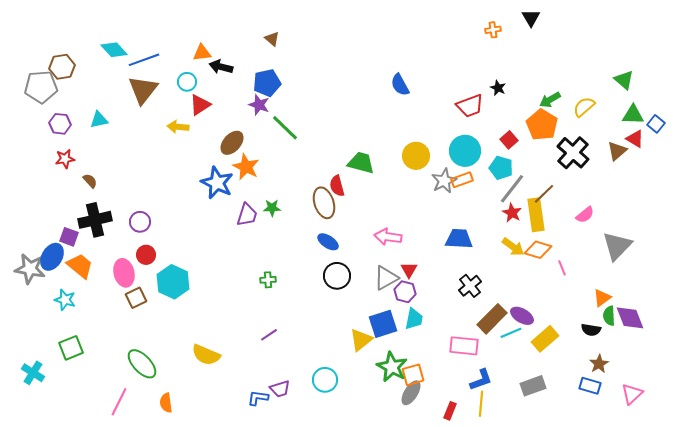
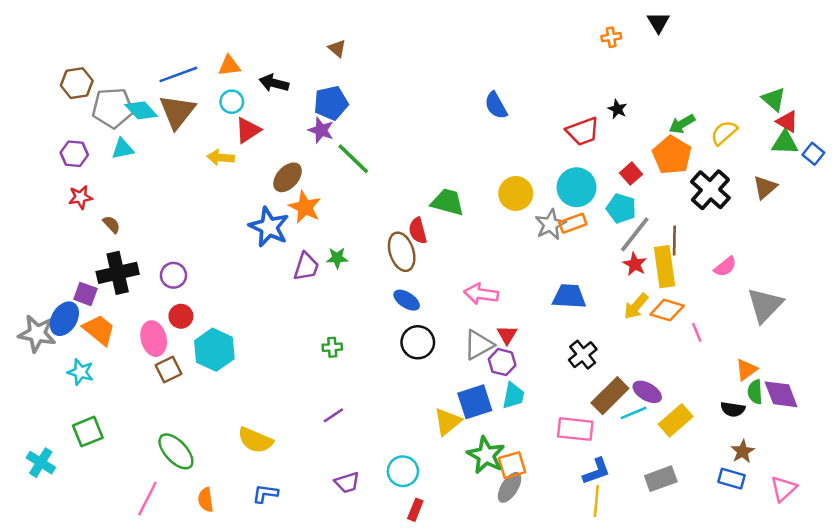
cyan diamond: (114, 50) -> (141, 110), moved
orange triangle: (202, 53) -> (229, 66), moved
gray pentagon: (41, 87) -> (113, 108), moved
red triangle: (635, 139) -> (787, 122), moved
brown line: (544, 194) -> (674, 241), turned -45
yellow arrow: (513, 247) -> (636, 306), turned 95
blue L-shape: (258, 398) -> (265, 494), moved
red rectangle: (450, 411) -> (415, 510), moved

